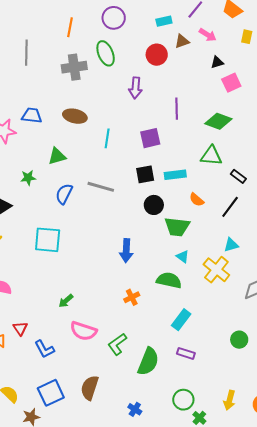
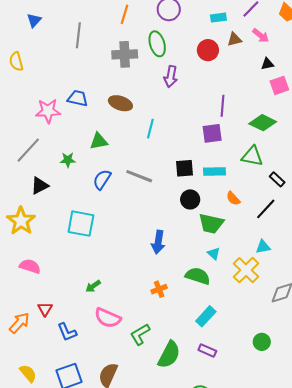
purple arrow: (135, 88) -> (171, 76), moved
purple square: (150, 138) -> (212, 133), moved

